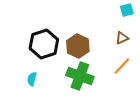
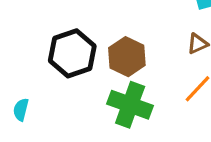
cyan semicircle: (32, 79) -> (21, 110), moved

